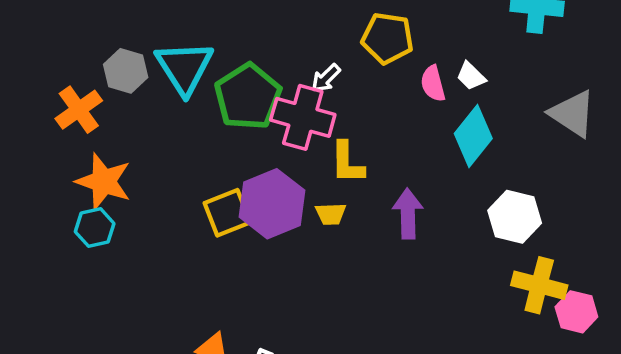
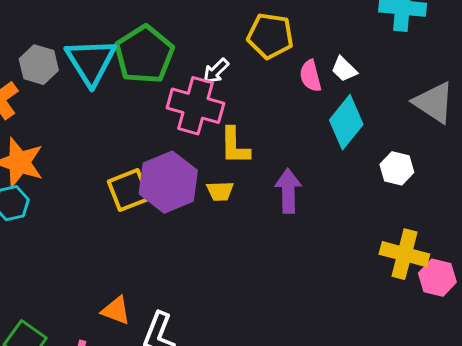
green pentagon: (248, 97) -> (144, 54), moved
white hexagon: (515, 217) -> (397, 168), moved, size x0.7

